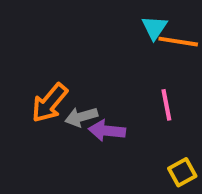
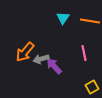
cyan triangle: (154, 28) -> (63, 18), moved
purple arrow: (107, 131) -> (54, 66), turned 42

